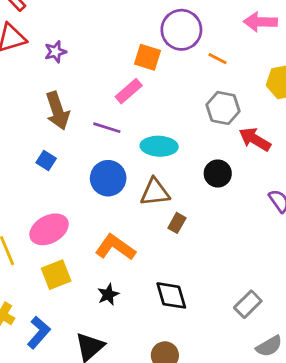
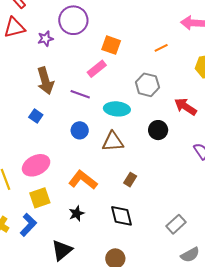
purple circle: (181, 30) -> (73, 20), moved
orange line: (218, 59) -> (161, 48), turned -56
gray hexagon: (223, 108) -> (147, 85), moved
blue circle: (108, 178) -> (80, 130), size x0.7
brown rectangle: (177, 223) -> (130, 180), moved
blue L-shape: (39, 332) -> (28, 225), moved

